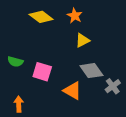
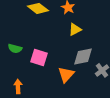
gray diamond: (91, 71) -> (83, 56), turned -65
orange triangle: (72, 91) -> (66, 74), turned 42

